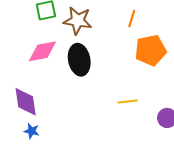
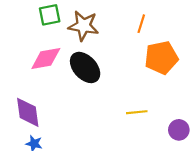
black ellipse: (79, 60) -> (85, 67), turned -32

